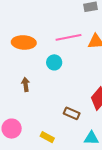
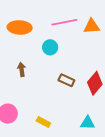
brown rectangle: (72, 113) -> (66, 80), moved

